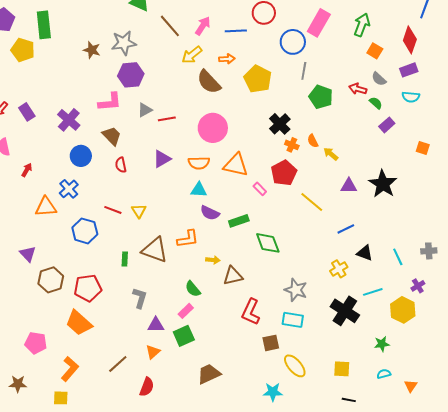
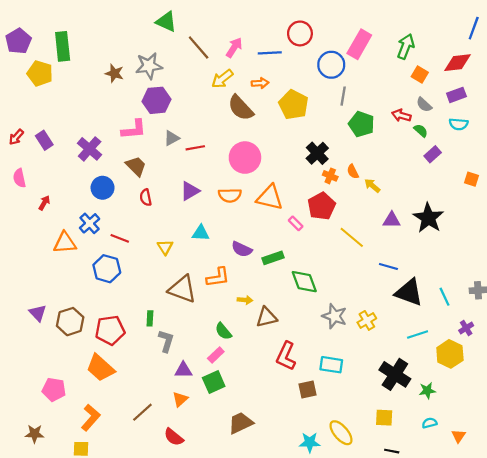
red diamond: (410, 40) -> (457, 63), turned 64
cyan triangle: (199, 190) -> (201, 233), moved
red line: (113, 210) -> (120, 238), moved
blue line: (346, 229) -> (388, 267), turned 42
black triangle: (365, 253) -> (409, 292), size x1.6
purple triangle: (28, 254) -> (38, 313), moved
green rectangle: (125, 259) -> (150, 318), moved
yellow cross: (339, 269) -> (367, 320), moved
gray star: (296, 290) -> (334, 316), moved
black cross: (345, 311) -> (395, 374), moved
yellow ellipse: (295, 366) -> (341, 433), moved
red semicircle: (147, 387) -> (174, 437), turned 108

